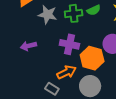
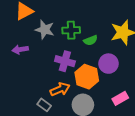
green semicircle: (94, 10) -> (90, 40), moved
purple arrow: (28, 46) -> (20, 50), moved

